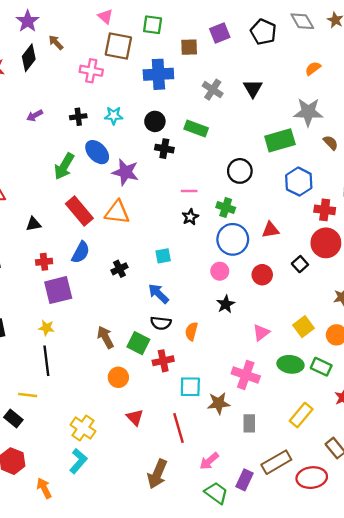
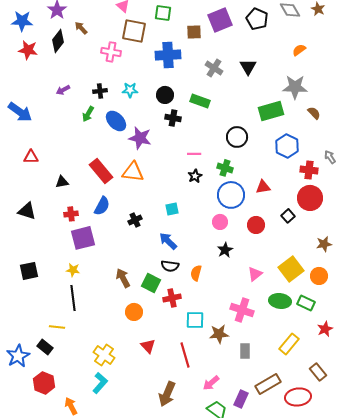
purple square: (220, 33) -> (220, 20), size x1.4
green arrow: (64, 166) -> (88, 114), moved, size x0.7
yellow square: (303, 327) -> (291, 269), size x1.4

